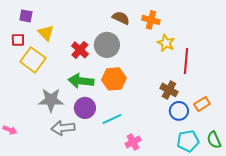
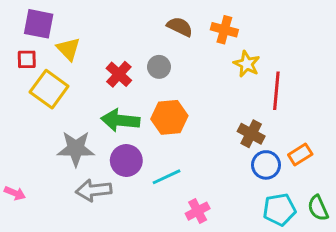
purple square: (26, 16) -> (39, 24), size x1.5
gray circle: (107, 45) -> (159, 67), size x0.6

